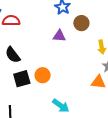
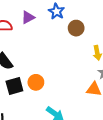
purple triangle: (59, 36) -> (28, 17), moved, turned -32

